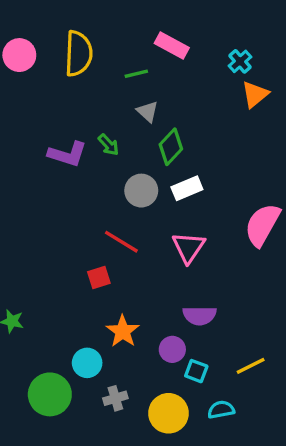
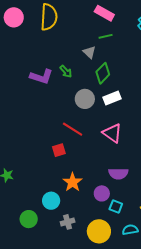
green line: (136, 74) -> (106, 36), moved
pink triangle: (188, 247) -> (112, 133), turned -30
green circle: (50, 394) -> (29, 219), size x0.7

